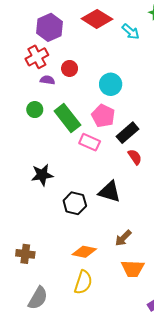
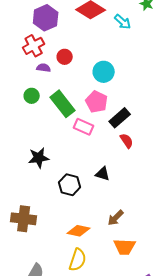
black triangle: (110, 192) -> (103, 174), size x0.7
brown cross: (25, 254) -> (24, 219), moved, size x1.4

